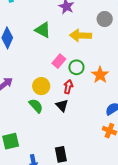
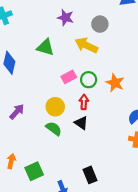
gray circle: (105, 19) -> (100, 24), moved
yellow arrow: (81, 35) -> (86, 45), turned 35
pink rectangle: (59, 61) -> (69, 77), turned 32

